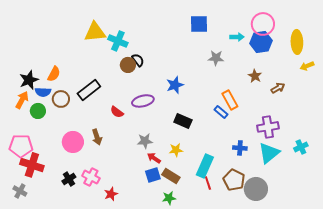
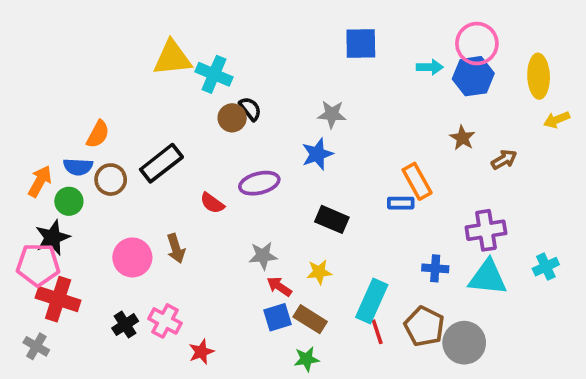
gray star: (216, 58) -> (332, 114), moved
black star: (29, 80) -> (53, 238), moved
blue rectangle: (221, 112) -> (401, 203), turned -40
cyan triangle: (269, 153) -> (488, 277), turned 45

